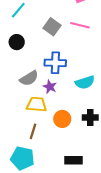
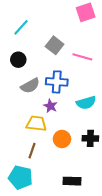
pink line: (80, 25) -> (82, 57), moved
gray semicircle: (29, 78) -> (30, 86), moved

